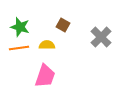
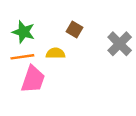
pink trapezoid: (45, 76) -> (33, 79), moved

